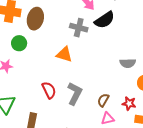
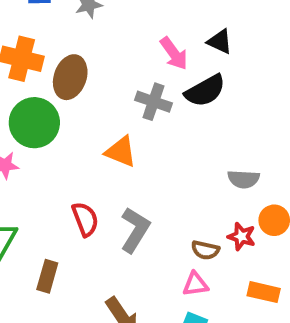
green circle: (19, 43) -> (34, 123), size x1.6
brown semicircle: (103, 100) -> (205, 250), moved, turned -112
red star: (129, 103) -> (241, 236), moved

